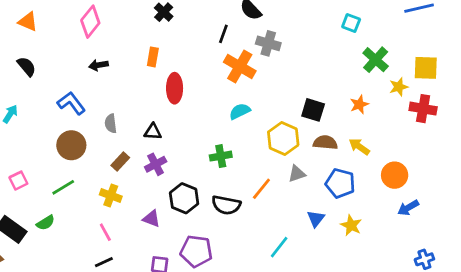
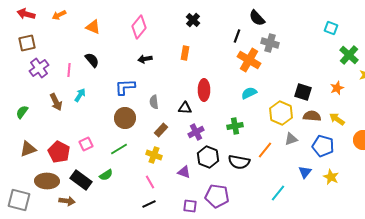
red ellipse: (175, 88) -> (204, 90), moved
blue L-shape: (71, 103) -> (125, 87), turned -55
purple cross: (156, 164) -> (196, 132), moved

